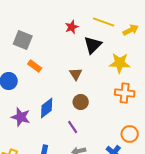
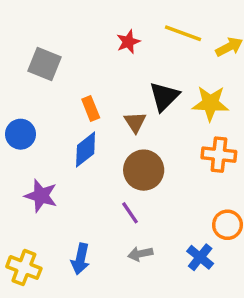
black triangle: (93, 45) -> (164, 97), moved
orange rectangle: (35, 66) -> (91, 108), moved, turned 32
brown circle: (81, 102) -> (144, 170), size x1.5
blue diamond: (47, 108) -> (86, 150), moved

